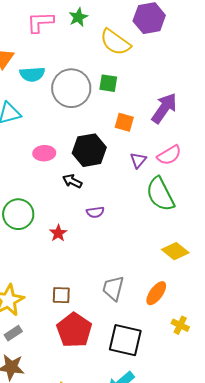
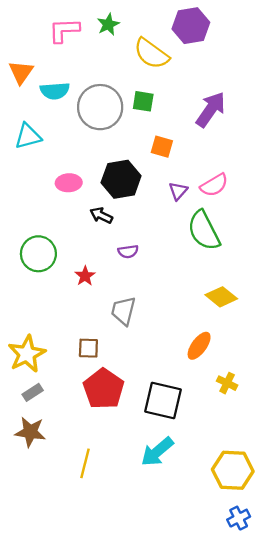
purple arrow: (164, 108) -> (211, 109), moved
gray trapezoid: (113, 288) -> (123, 311), moved

